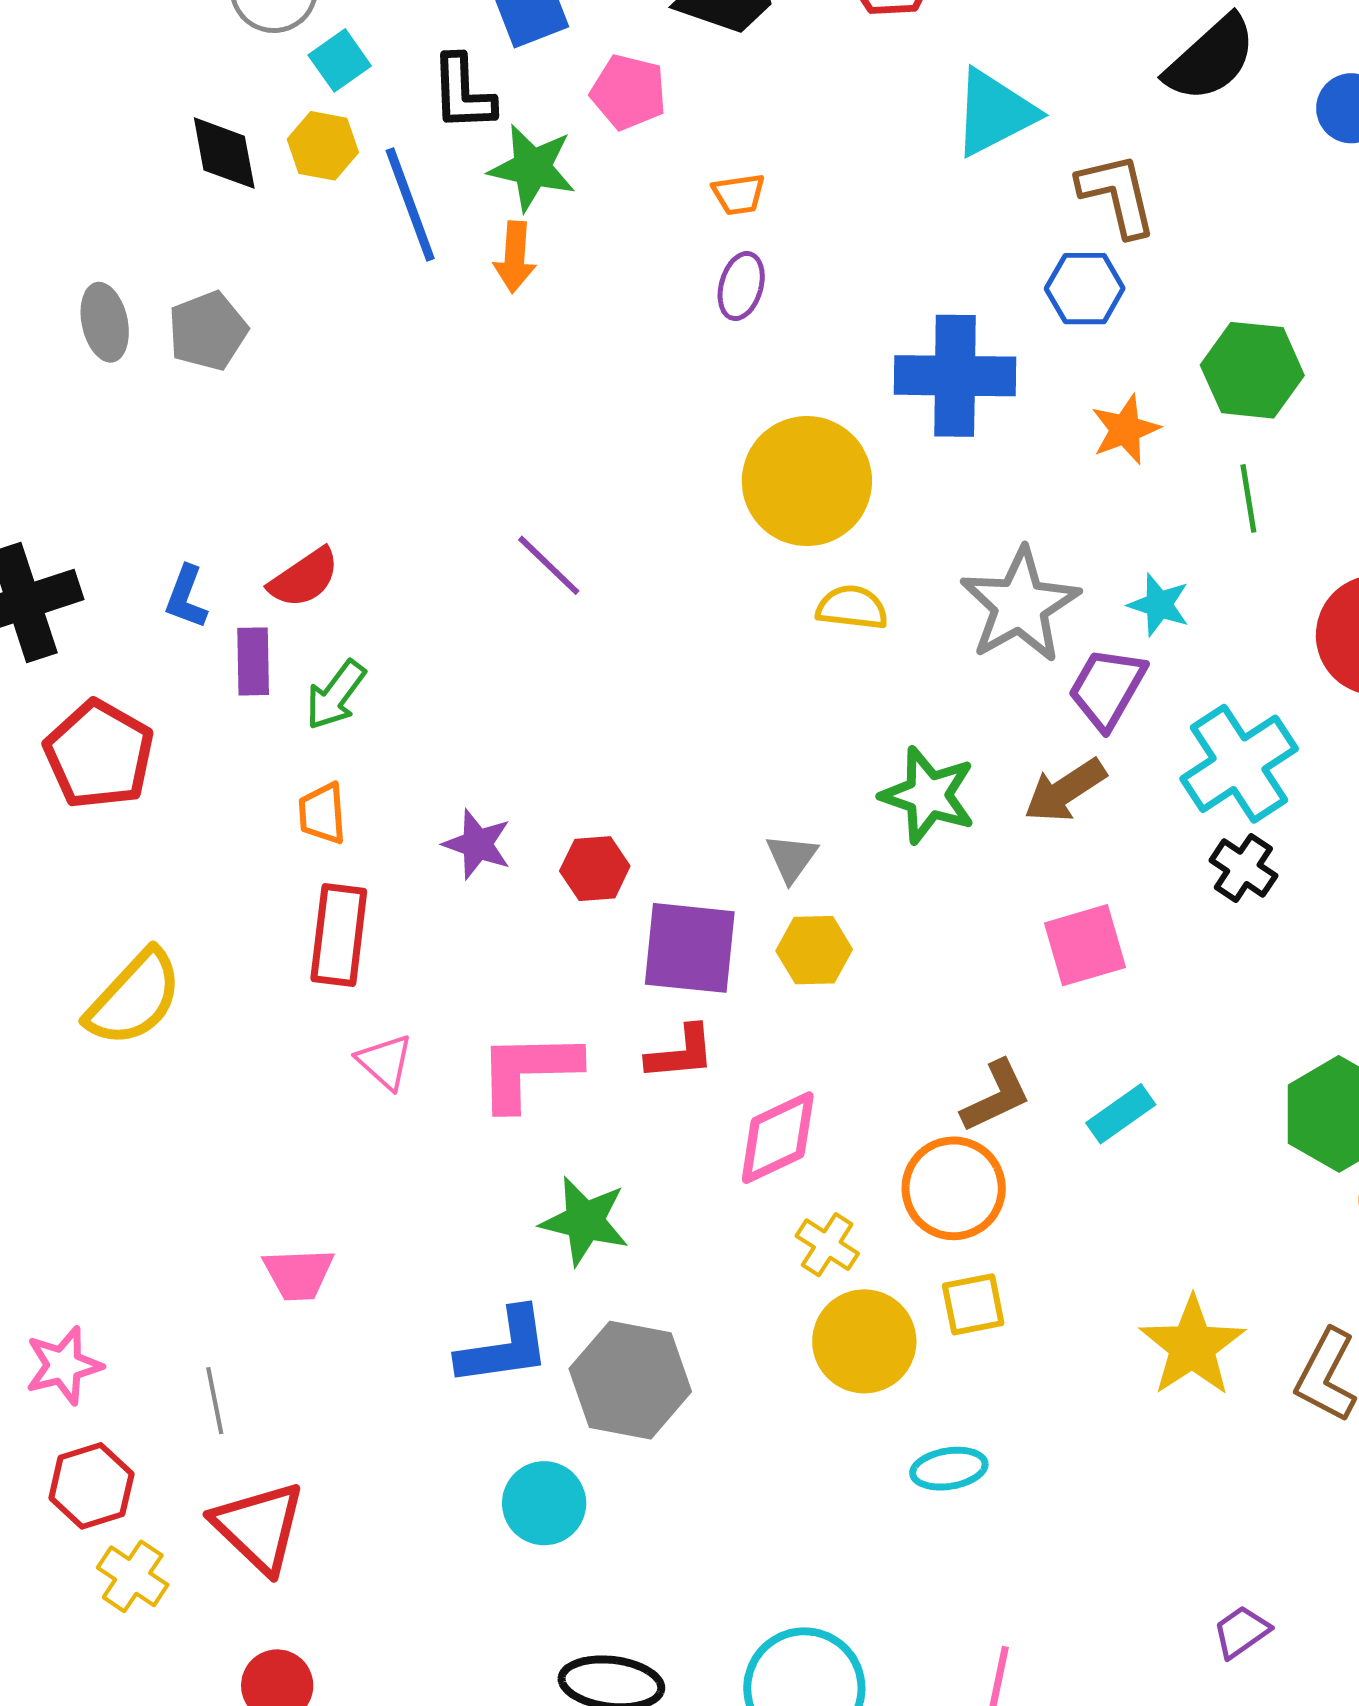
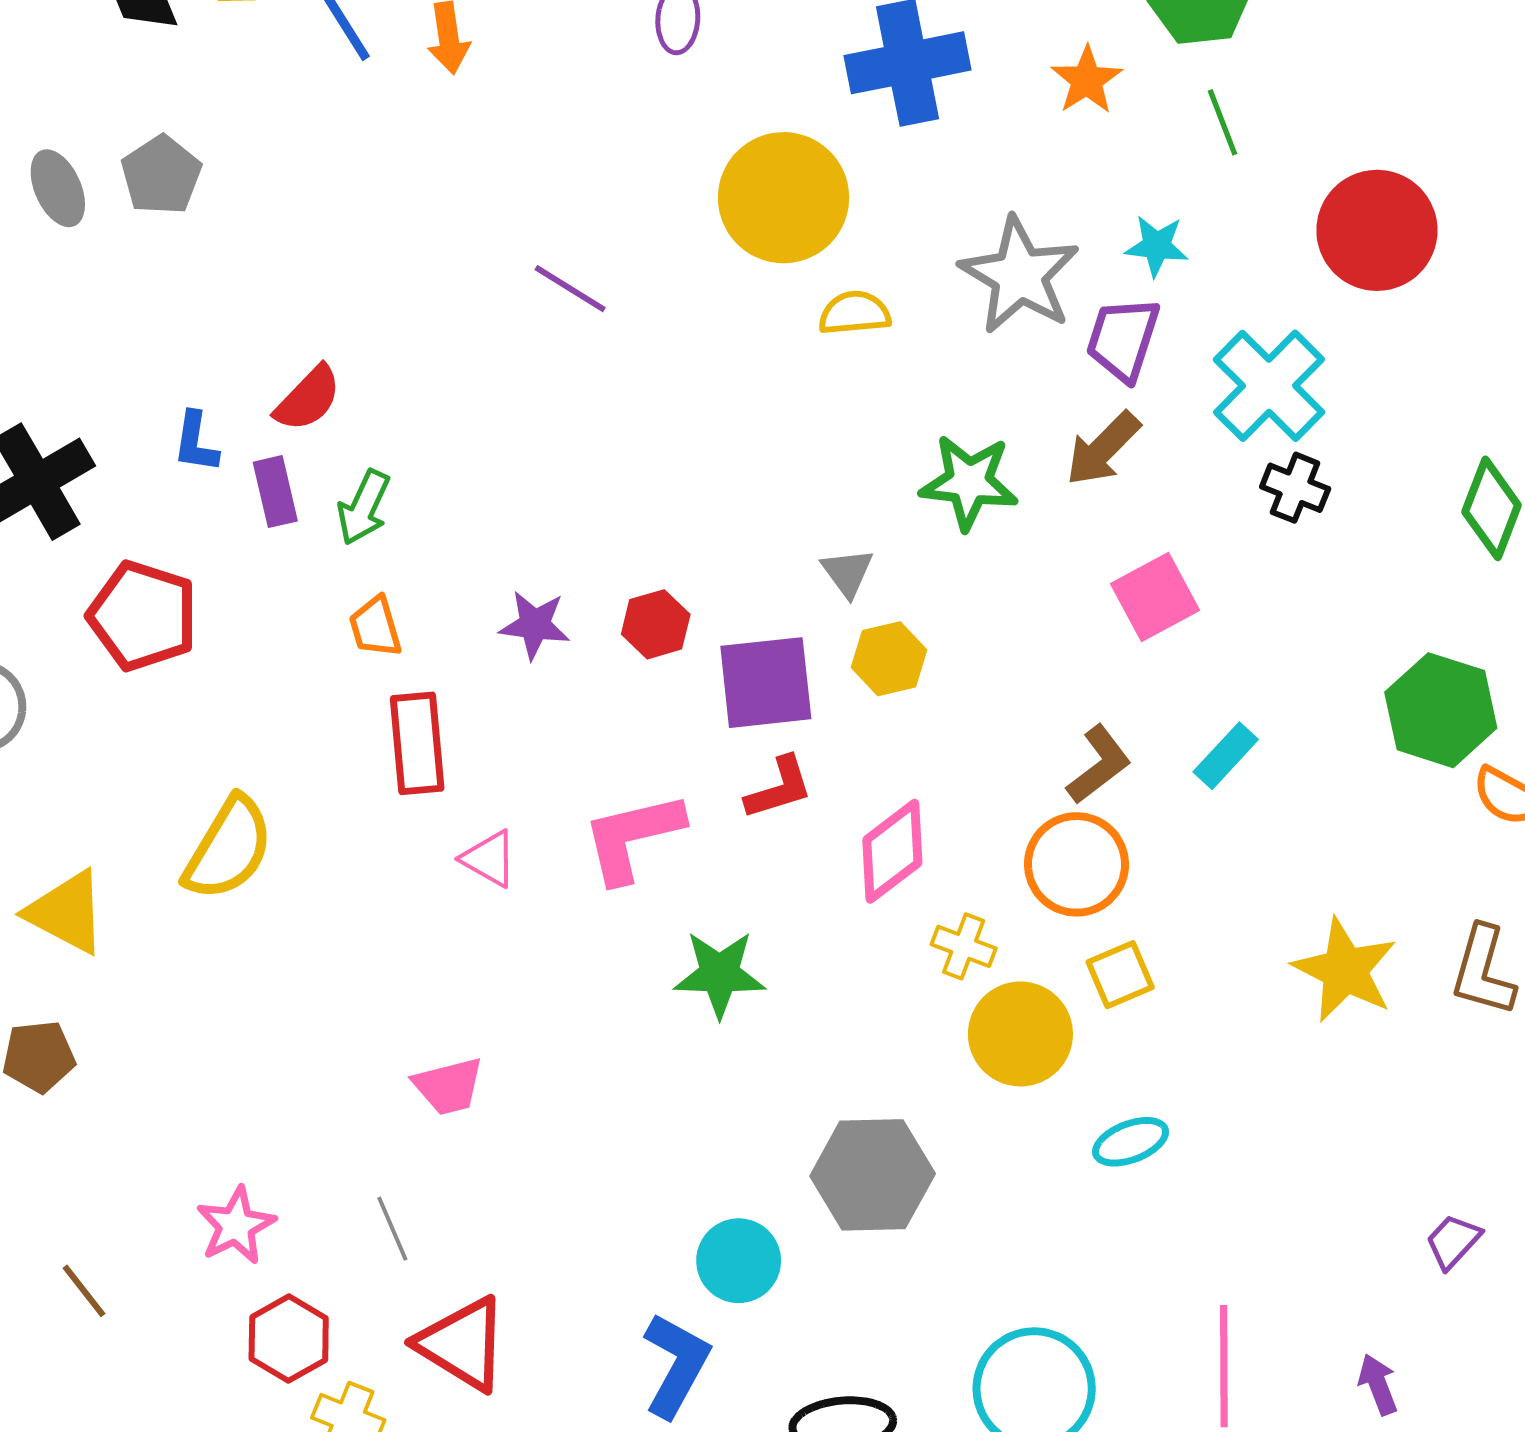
purple line: (549, 565) -> (570, 289), moved
blue L-shape: (504, 1347) -> (676, 1365), moved, turned -41
gray hexagon: (630, 1380) -> (873, 1175), moved

